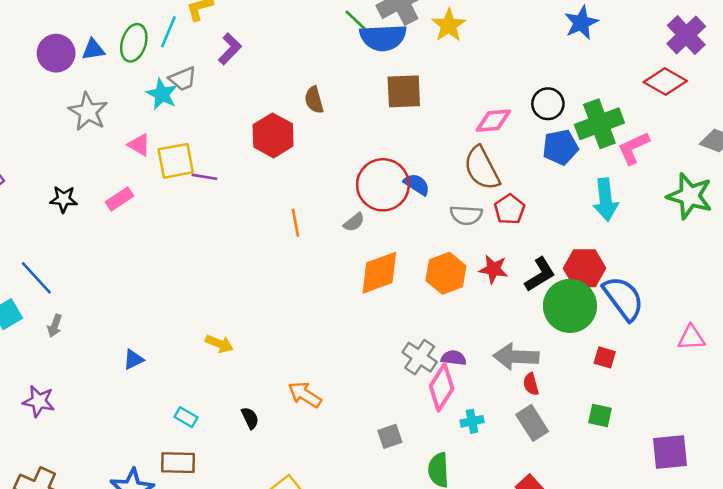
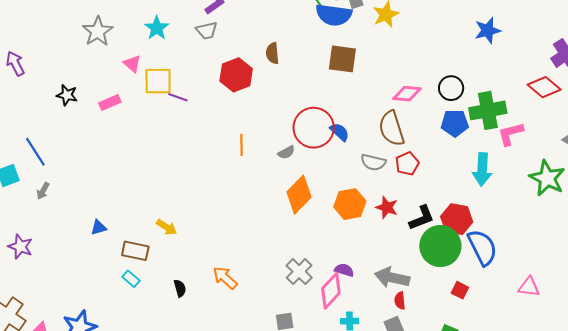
gray trapezoid: (183, 79) -> (207, 31), moved
orange diamond: (379, 273) -> (299, 195), turned -36
gray cross: (420, 357) -> (299, 272), moved
brown rectangle: (178, 463) -> (135, 251), moved

